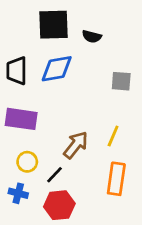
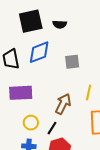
gray square: (121, 81) -> (72, 62), moved

